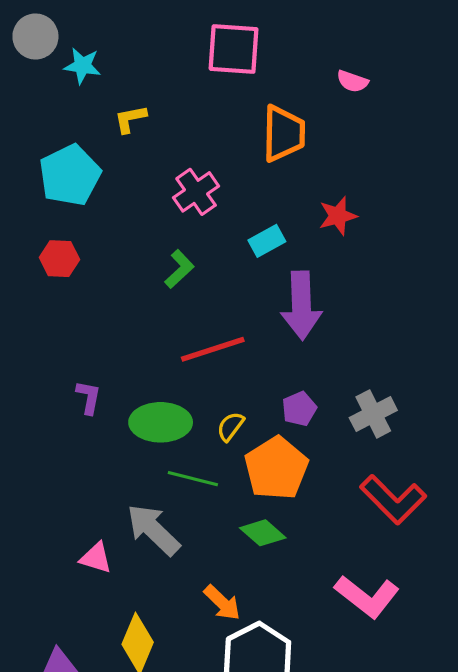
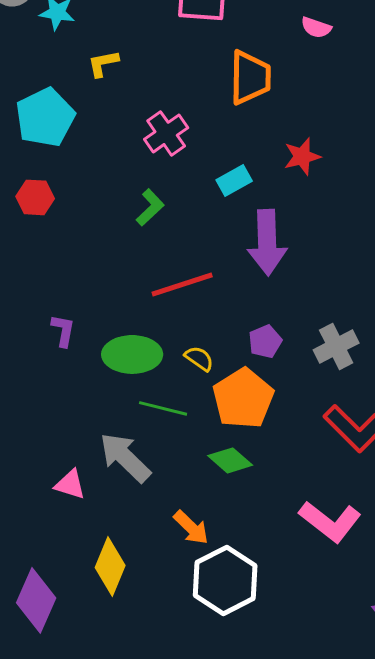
yellow semicircle: (230, 426) -> (199, 358), turned 88

